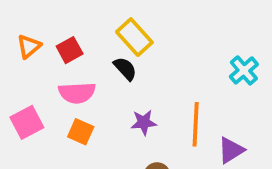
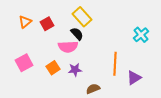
pink semicircle: (77, 93) -> (68, 47), moved
purple star: (144, 122) -> (75, 70), moved
orange square: (81, 132) -> (53, 68), turned 32

